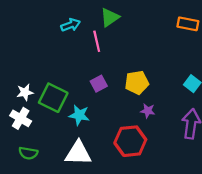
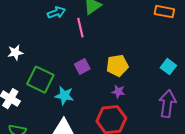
white star: (25, 92) -> (15, 53), moved
purple star: (148, 111) -> (118, 92), moved

